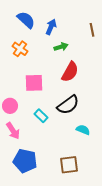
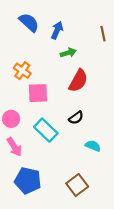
orange cross: (20, 49) -> (22, 71), moved
black semicircle: (68, 105) -> (76, 118), size x0.6
cyan rectangle: (41, 116) -> (46, 130), size x1.5
brown square: (69, 165) -> (77, 185), turned -30

